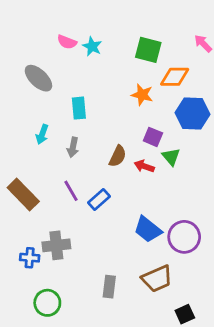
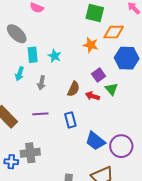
cyan star: (92, 46) -> (55, 56), moved
cyan rectangle: (79, 108) -> (33, 55), moved
purple square: (153, 137) -> (99, 75), turned 32
purple line: (71, 191) -> (40, 114), turned -63
blue rectangle: (99, 199) -> (70, 120), moved, turned -63

